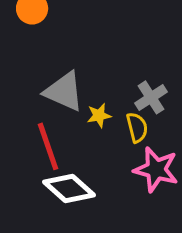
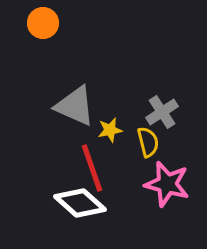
red line: (48, 146) -> (92, 168), moved

